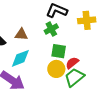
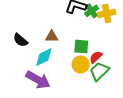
green cross: (51, 29) -> (92, 11), moved
brown triangle: (21, 34) -> (52, 36), moved

